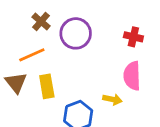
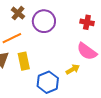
pink semicircle: (132, 76) -> (87, 51), turned -50
yellow arrow: (112, 99) -> (73, 69), turned -40

